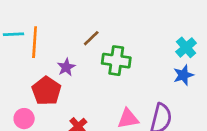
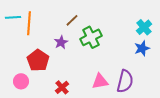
green cross: (116, 61) -> (91, 37), turned -35
purple star: (66, 67) -> (61, 42), moved

